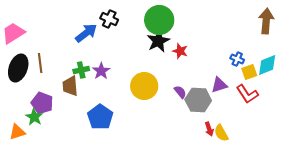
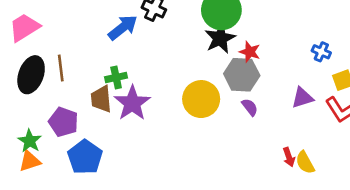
blue cross: (237, 59) -> (321, 52), moved
purple star: (101, 71) -> (132, 103), moved, size x1.5
gray hexagon: (198, 100) -> (242, 75), moved
green star: (34, 117) -> (30, 141), moved
blue pentagon: (100, 117) -> (85, 157), moved

